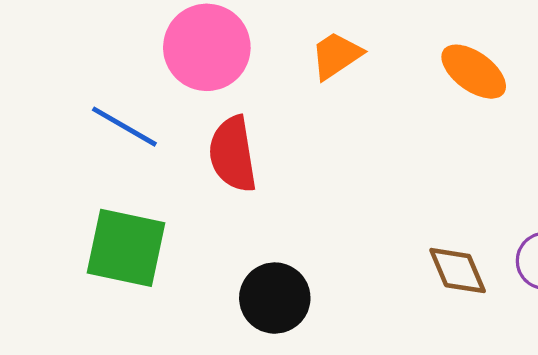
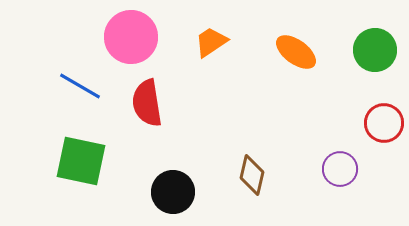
brown diamond: (458, 271) -> (252, 175), moved, turned 36

